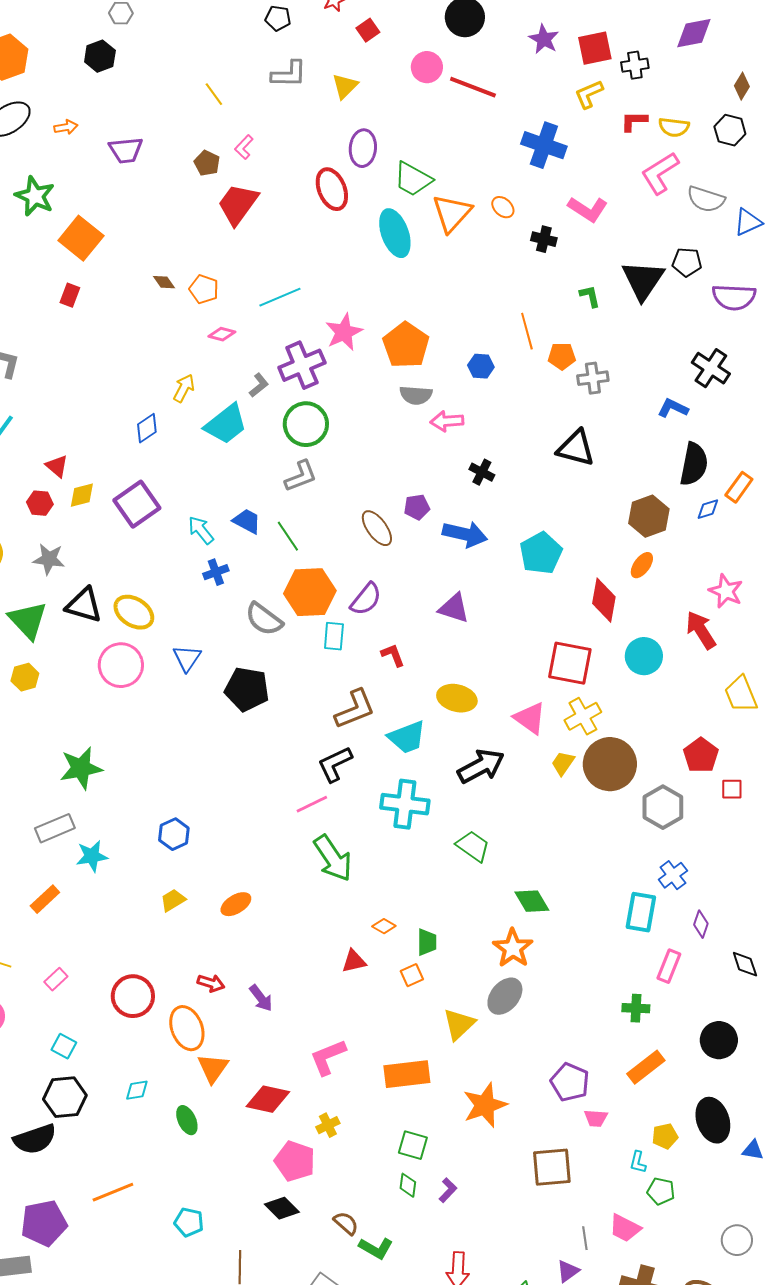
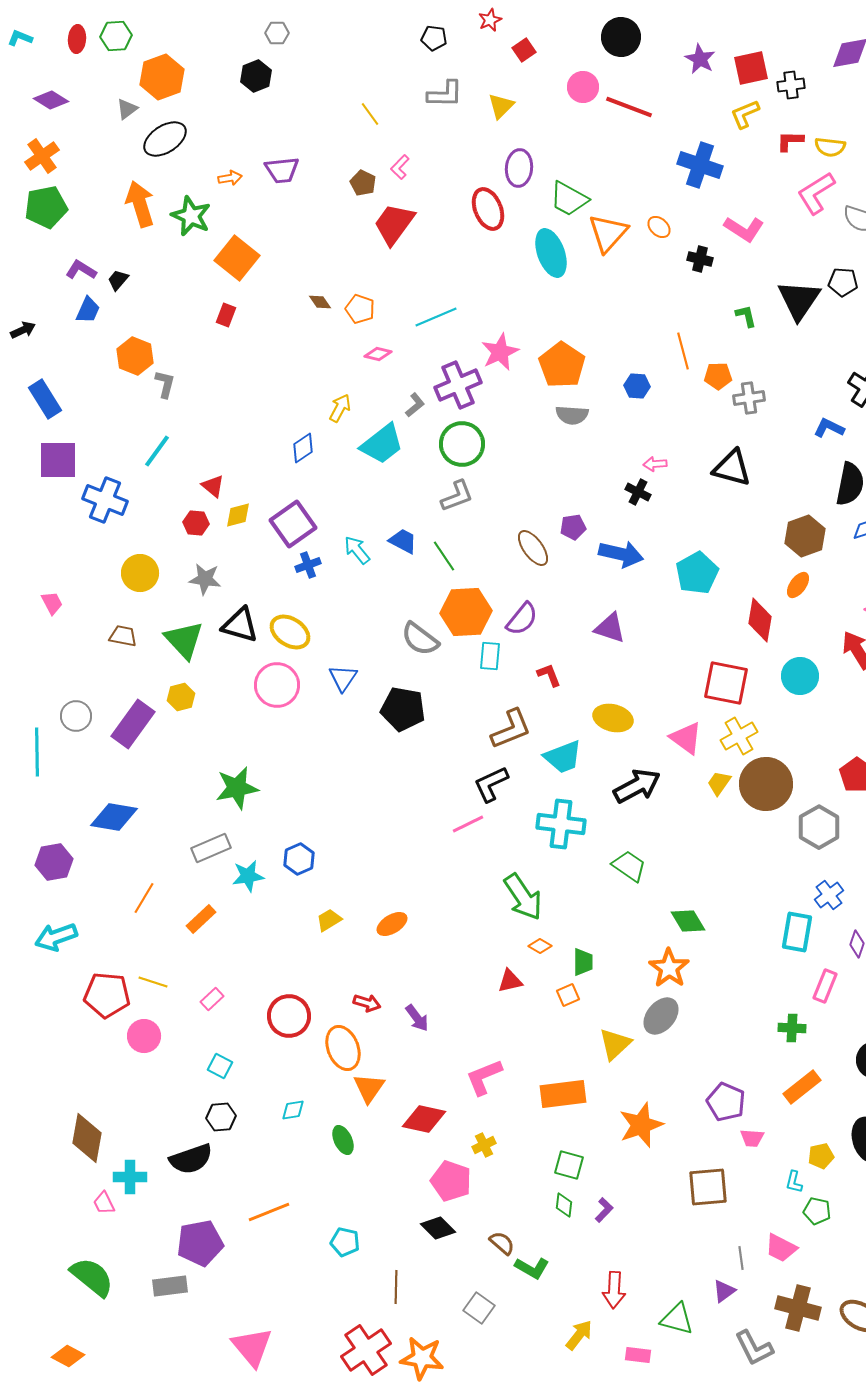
orange arrow: (66, 127) -> (230, 178), moved
pink arrow: (447, 421) -> (655, 464), moved, size x0.7
blue cross: (216, 572) -> (308, 565), moved
blue hexagon: (174, 834) -> (299, 859), moved
green arrow: (333, 858) -> (523, 897), moved
black hexagon: (65, 1097) -> (221, 1117), size x0.7

